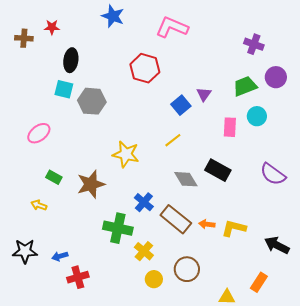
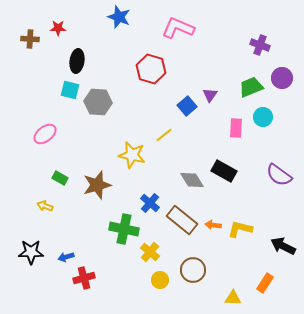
yellow line: (173, 140) -> (164, 135), moved

